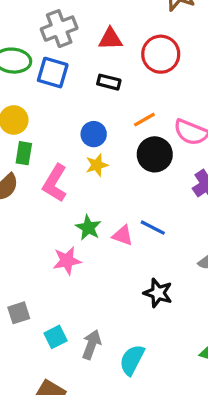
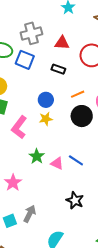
pink star: (67, 261) -> (13, 183), moved, turned -30
gray arrow: (92, 345) -> (30, 214), moved

